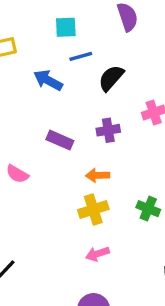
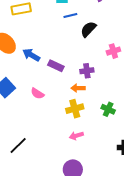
blue arrow: (48, 80) -> (31, 55), moved
purple cross: (108, 130) -> (87, 71), moved
pink semicircle: (17, 174) -> (37, 93), moved

